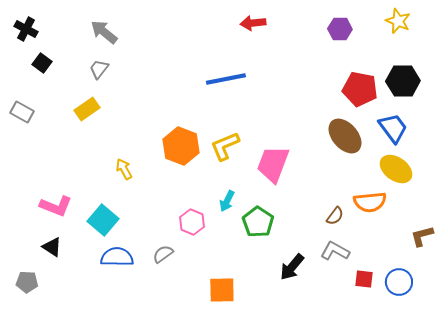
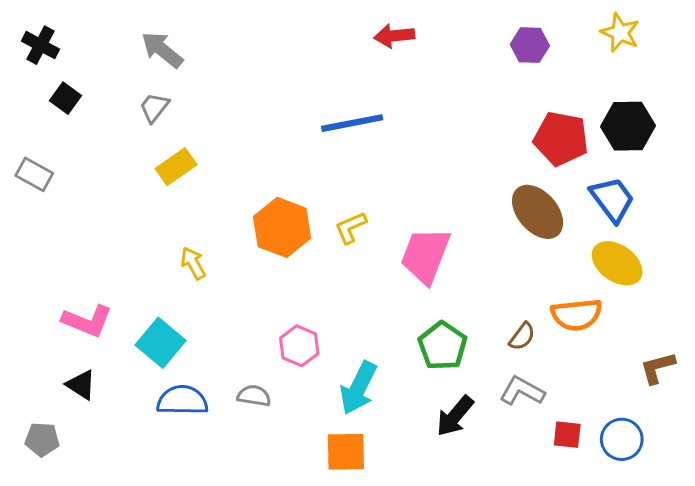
yellow rectangle: (87, 109) -> (176, 167), moved
yellow L-shape: (225, 146) -> (351, 227), size x0.7
cyan arrow: (227, 201) -> (358, 388), moved, size x1.6
green pentagon: (258, 222) -> (443, 346), moved
gray semicircle: (163, 254) -> (254, 396), turned 45

